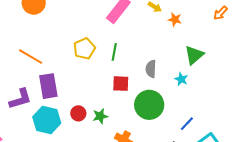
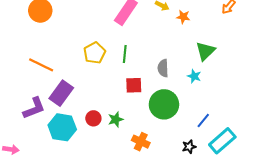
purple rectangle: (48, 86) -> (61, 93), turned 50

